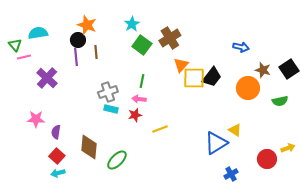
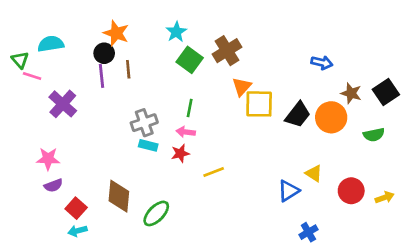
pink line: (24, 57) -> (32, 76), turned 32
black trapezoid: (212, 77) -> (298, 115), moved
purple semicircle: (56, 132) -> (53, 185), moved, turned -120
blue triangle: (216, 143) -> (288, 191), size x0.7
red circle: (267, 159) -> (351, 191), moved

